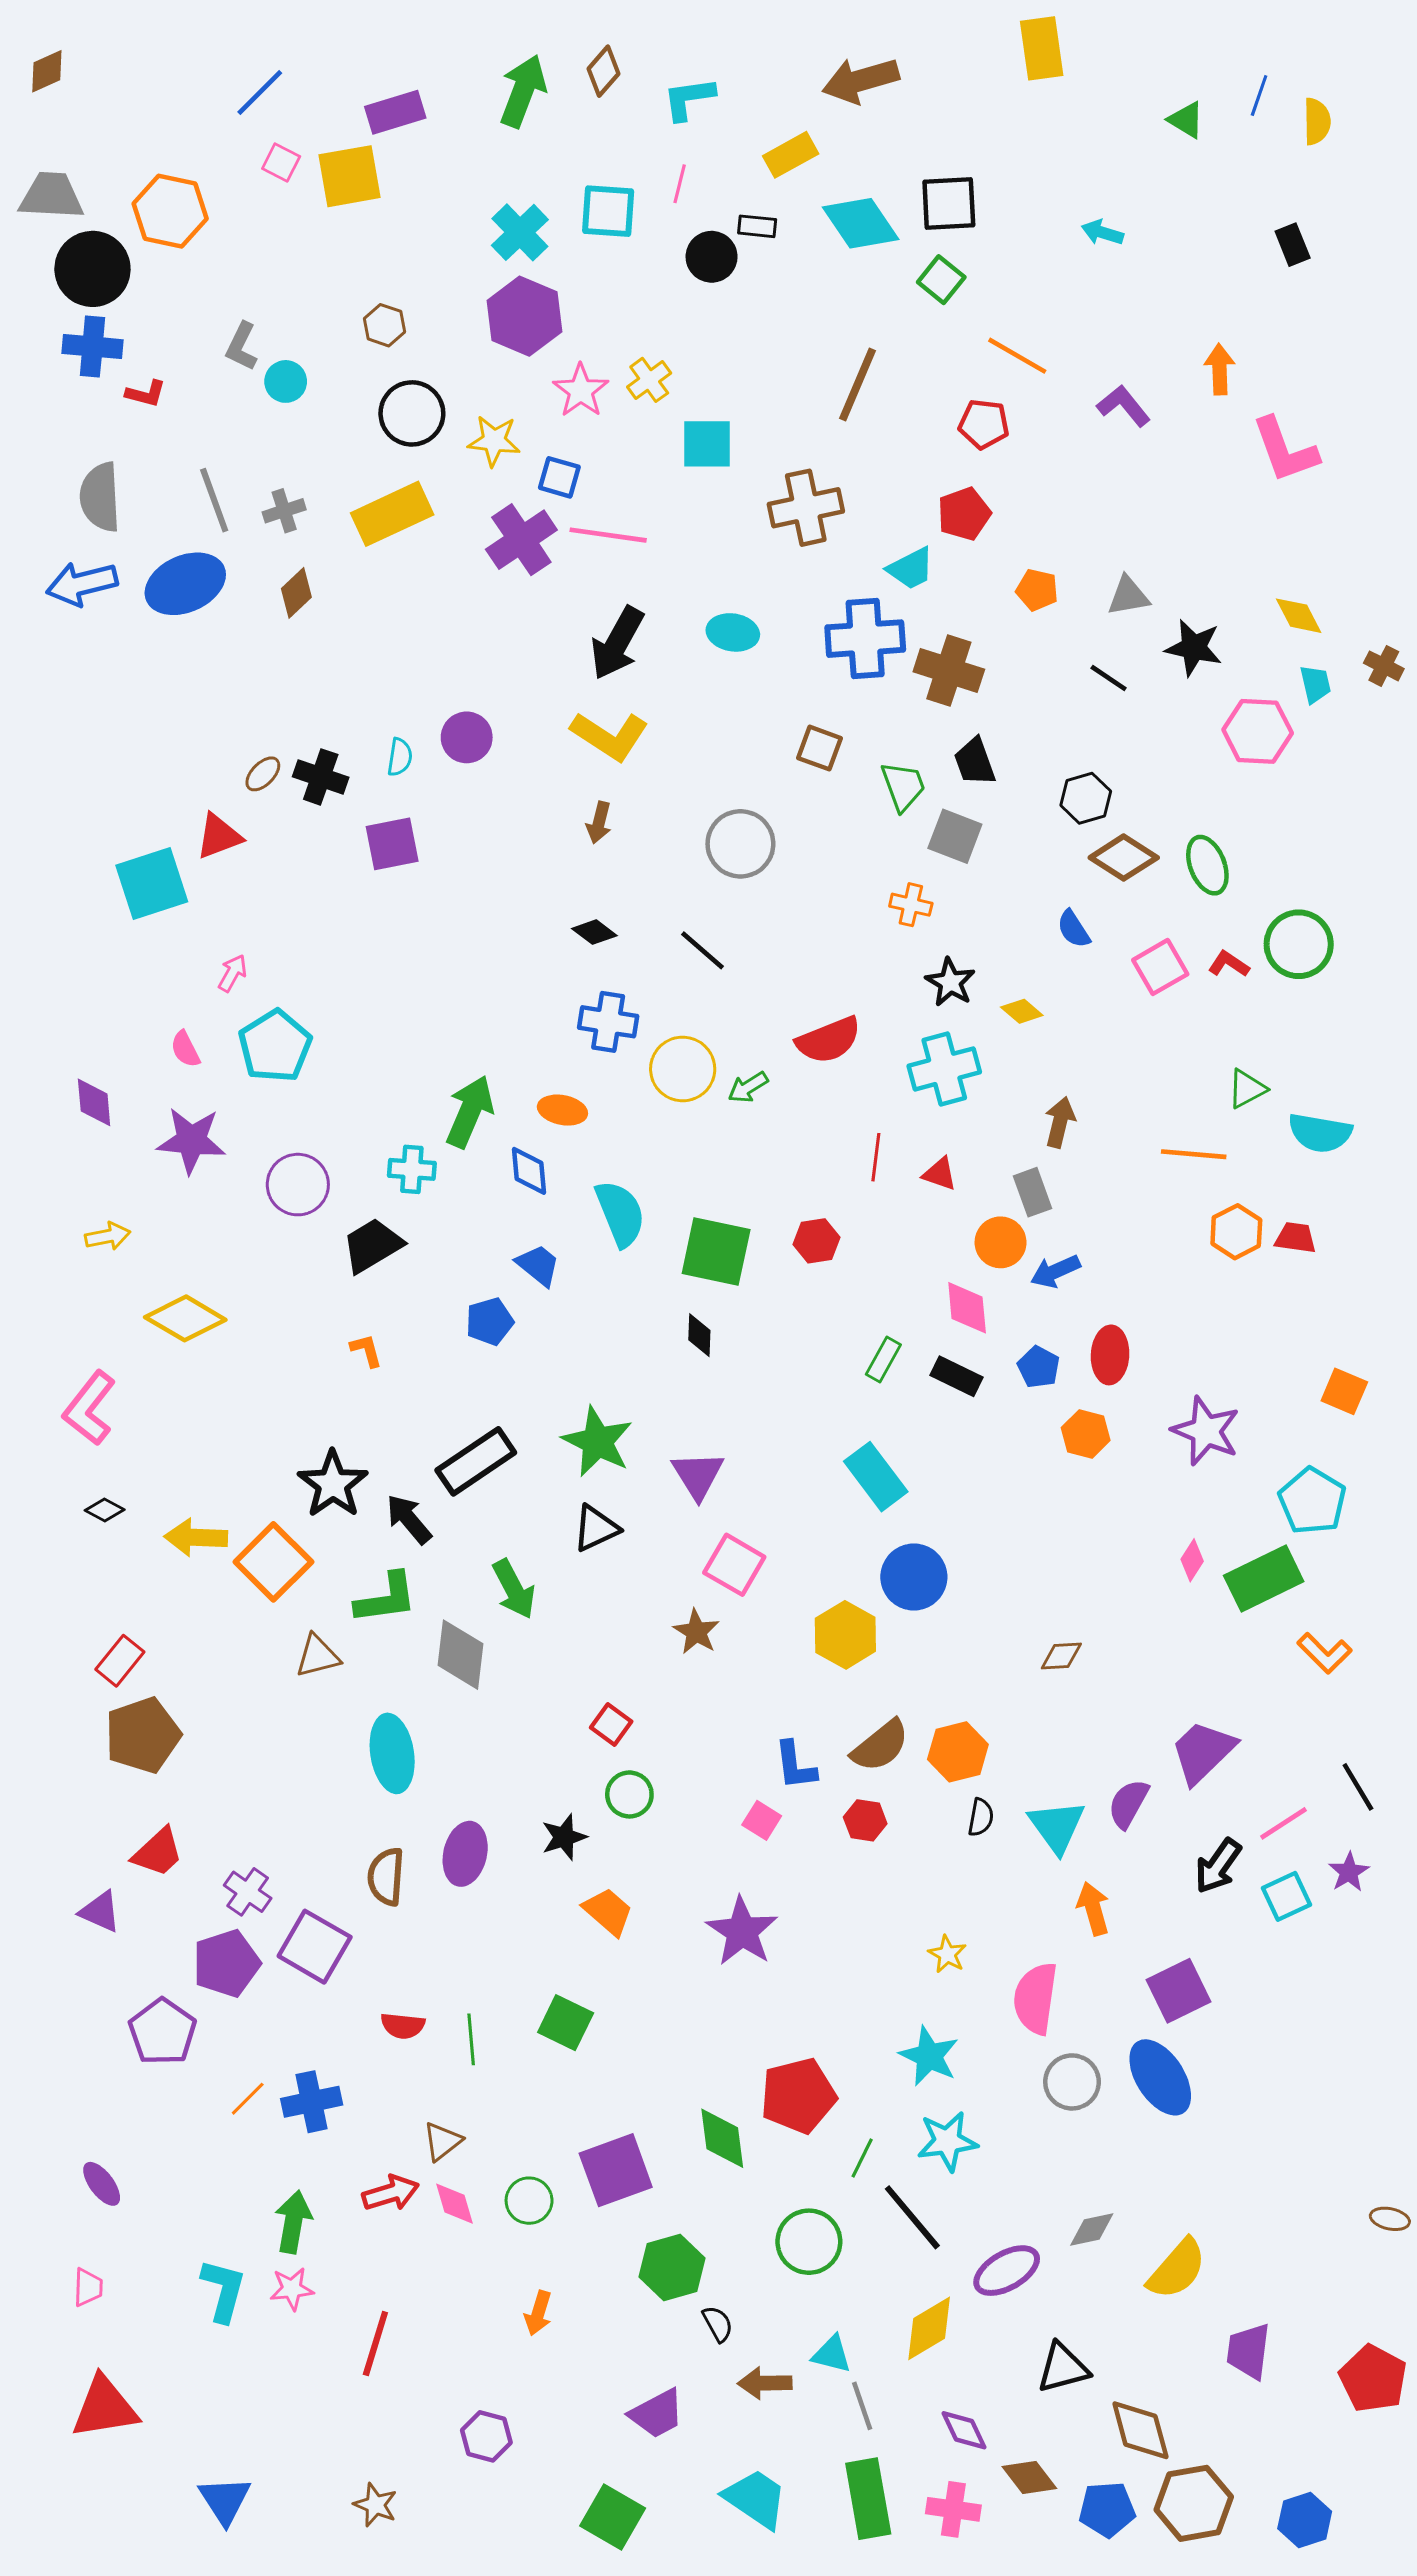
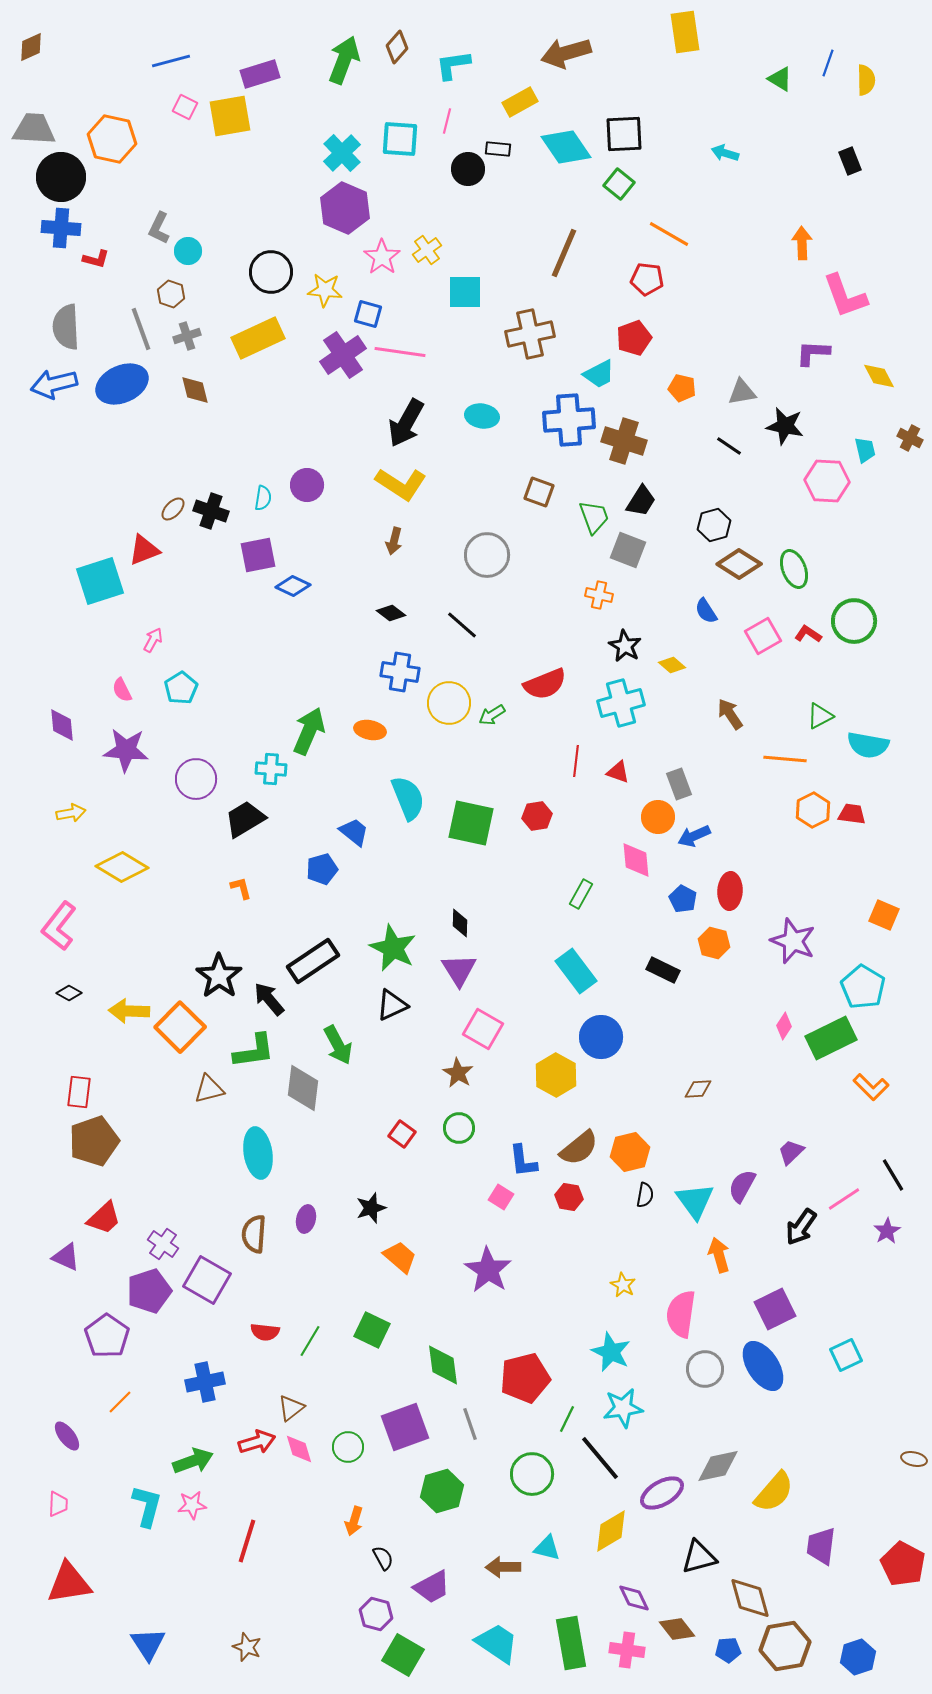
blue line: (260, 92) -> (171, 61), turned 30
brown hexagon: (385, 325) -> (171, 294), moved
purple L-shape: (1124, 406) -> (813, 353), moved, turned -48
brown diamond: (296, 593) -> (195, 390), turned -60
yellow diamond: (1299, 616) -> (879, 376), moved
black trapezoid: (975, 762) -> (641, 501), turned -128
cyan pentagon: (275, 1046) -> (181, 688), size x0.7
brown arrow: (1060, 1122) -> (730, 714), moved, turned -48
blue diamond: (529, 1171) -> (293, 586), moved, turned -60
black diamond: (699, 1335) -> (460, 923), moved
black rectangle: (956, 1376) -> (663, 970), moved
red rectangle: (120, 1661) -> (79, 1092), turned -32
purple trapezoid: (1203, 1752) -> (791, 1152), size x0.6
green circle: (629, 1794) -> (459, 1128), moved
purple ellipse: (465, 1854) -> (306, 1219), size x0.7
cyan square: (1286, 1896) -> (846, 1355), moved
green line: (471, 2039) -> (310, 1341), turned 36
orange line: (248, 2099) -> (120, 1402), moved
green diamond: (722, 2138) -> (443, 1365), moved
green arrow: (293, 2222) -> (193, 1461), turned 60
gray diamond: (1092, 2229) -> (718, 1466), size x1.4
black semicircle: (718, 2324) -> (383, 1558), moved
gray line: (862, 2406) -> (470, 1424), moved
purple hexagon: (486, 2436) -> (376, 1614), moved
blue pentagon: (1107, 2509) -> (728, 1650), size x0.7

